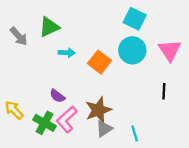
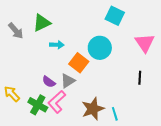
cyan circle: (132, 50) -> (100, 48), moved
orange square: (99, 62) -> (79, 63), moved
brown star: (98, 110) -> (93, 109), moved
gray triangle: (104, 129) -> (68, 81), moved

